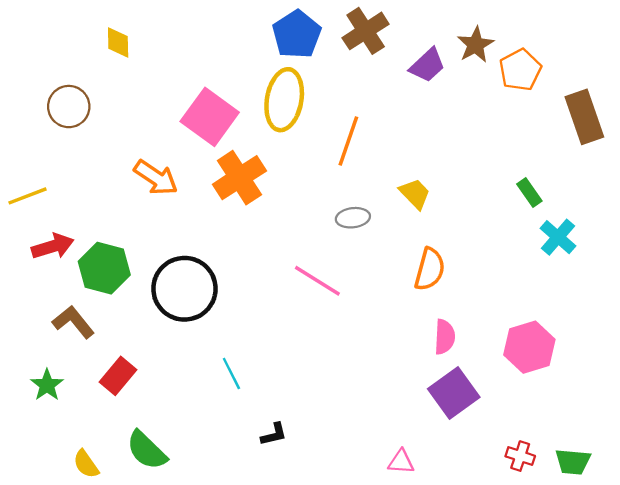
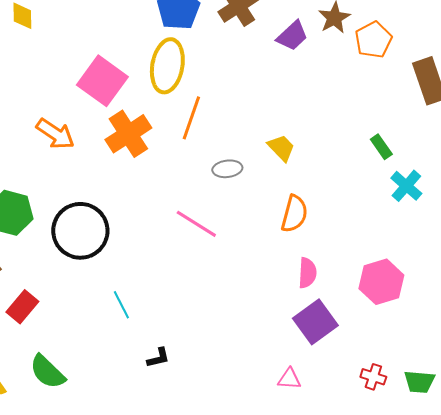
orange line: (348, 141) -> (191, 118), moved
pink triangle: (401, 462) -> (289, 379), moved

